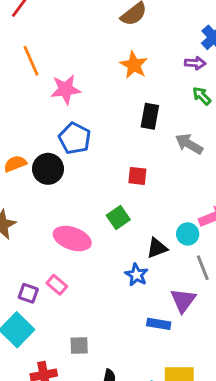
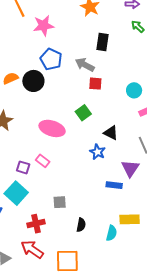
gray arrow: (189, 144) -> (85, 65), moved
cyan circle: (188, 234) -> (134, 90), moved
black triangle: (157, 248) -> (111, 133), turned 49

